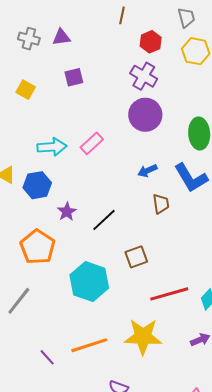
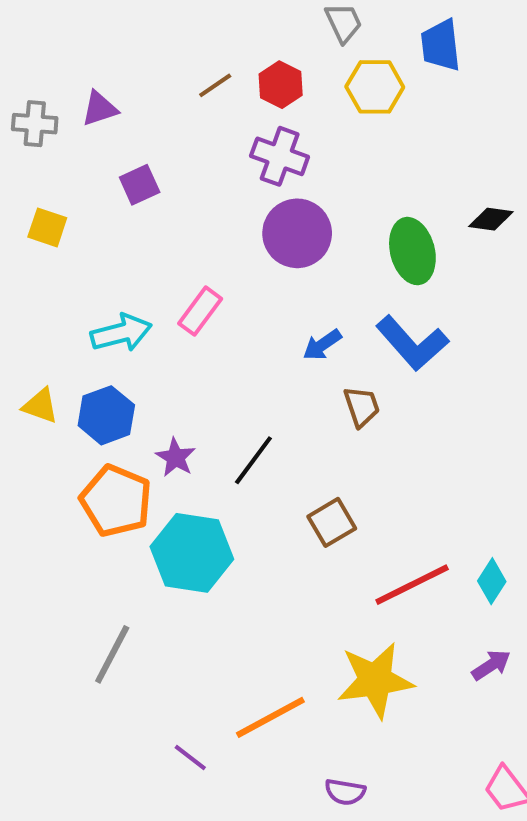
brown line: (122, 15) -> (215, 85), moved, turned 54
orange pentagon: (38, 247) -> (116, 501), moved
cyan hexagon: (89, 282) -> (192, 553), moved

